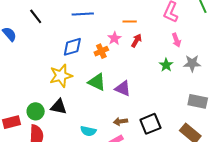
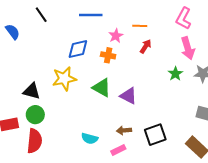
pink star: (114, 38) -> (116, 36), moved
pink arrow: (176, 40) -> (188, 48), size x1.5
orange cross: (101, 51) -> (108, 55), turned 32
black triangle: (59, 107) -> (32, 91), moved

